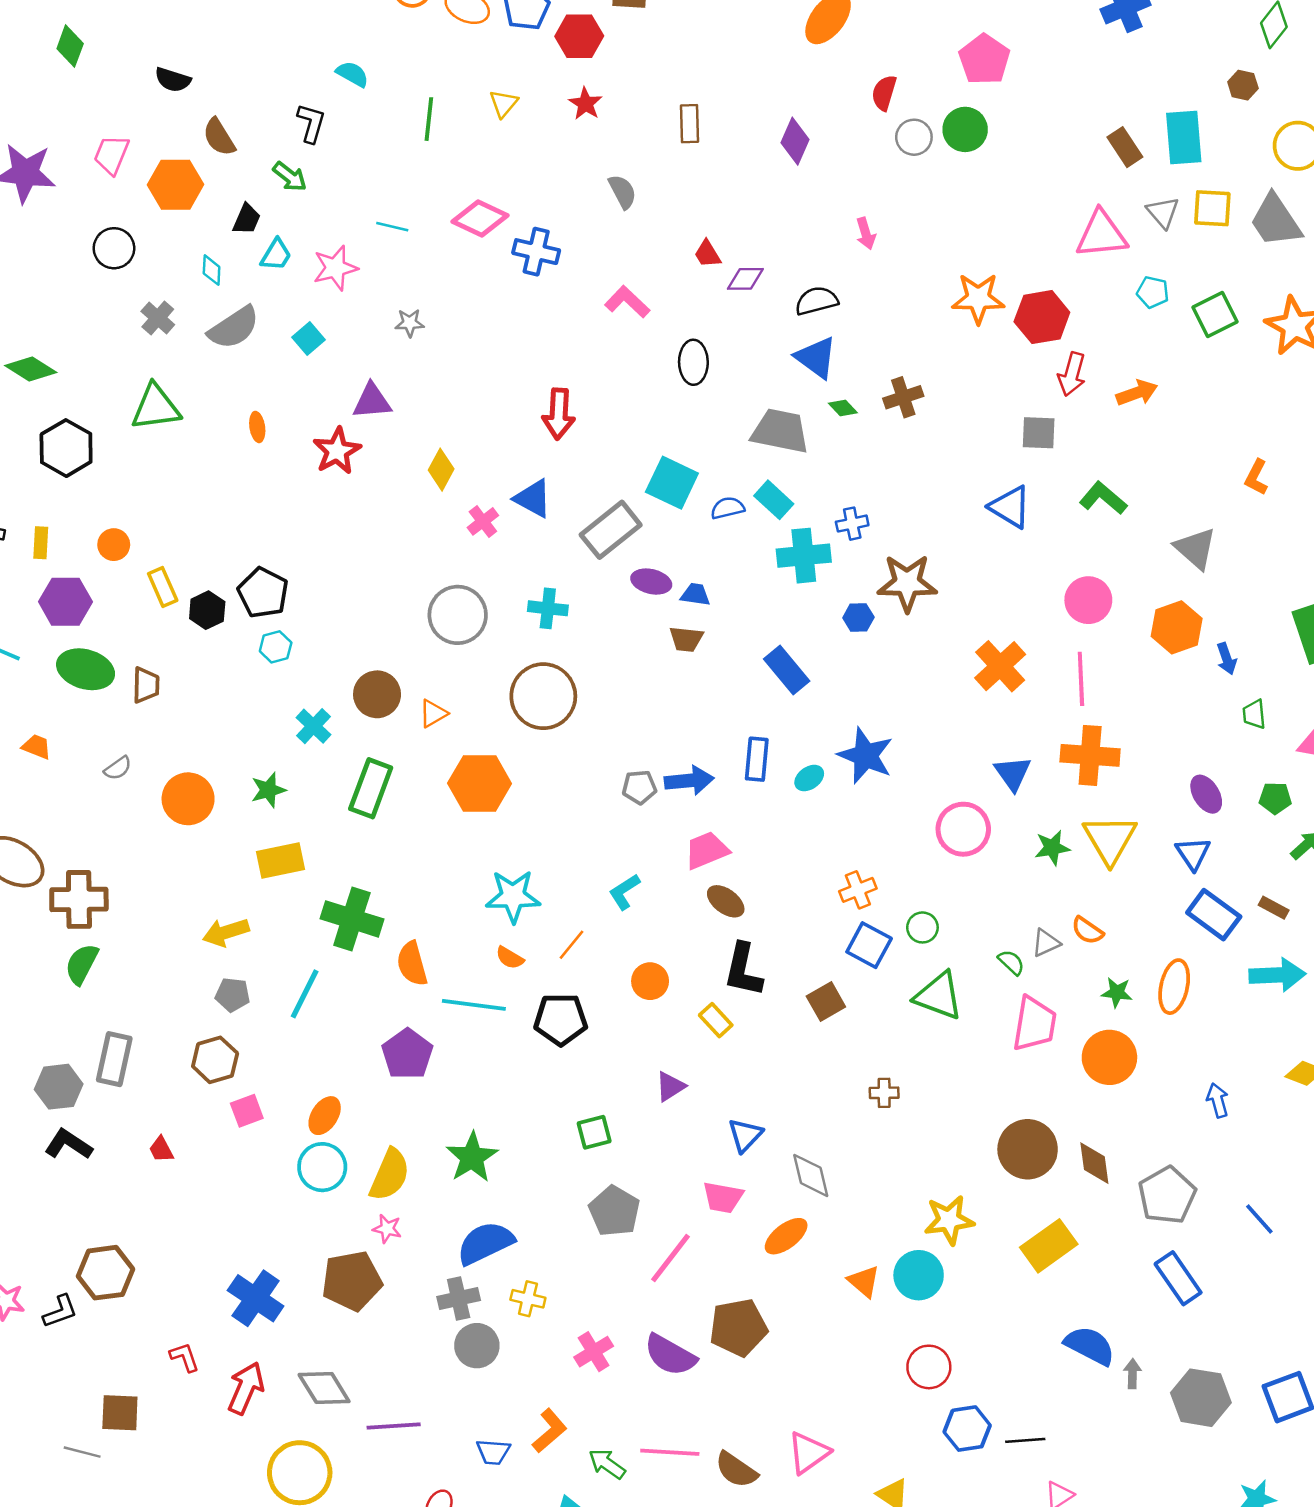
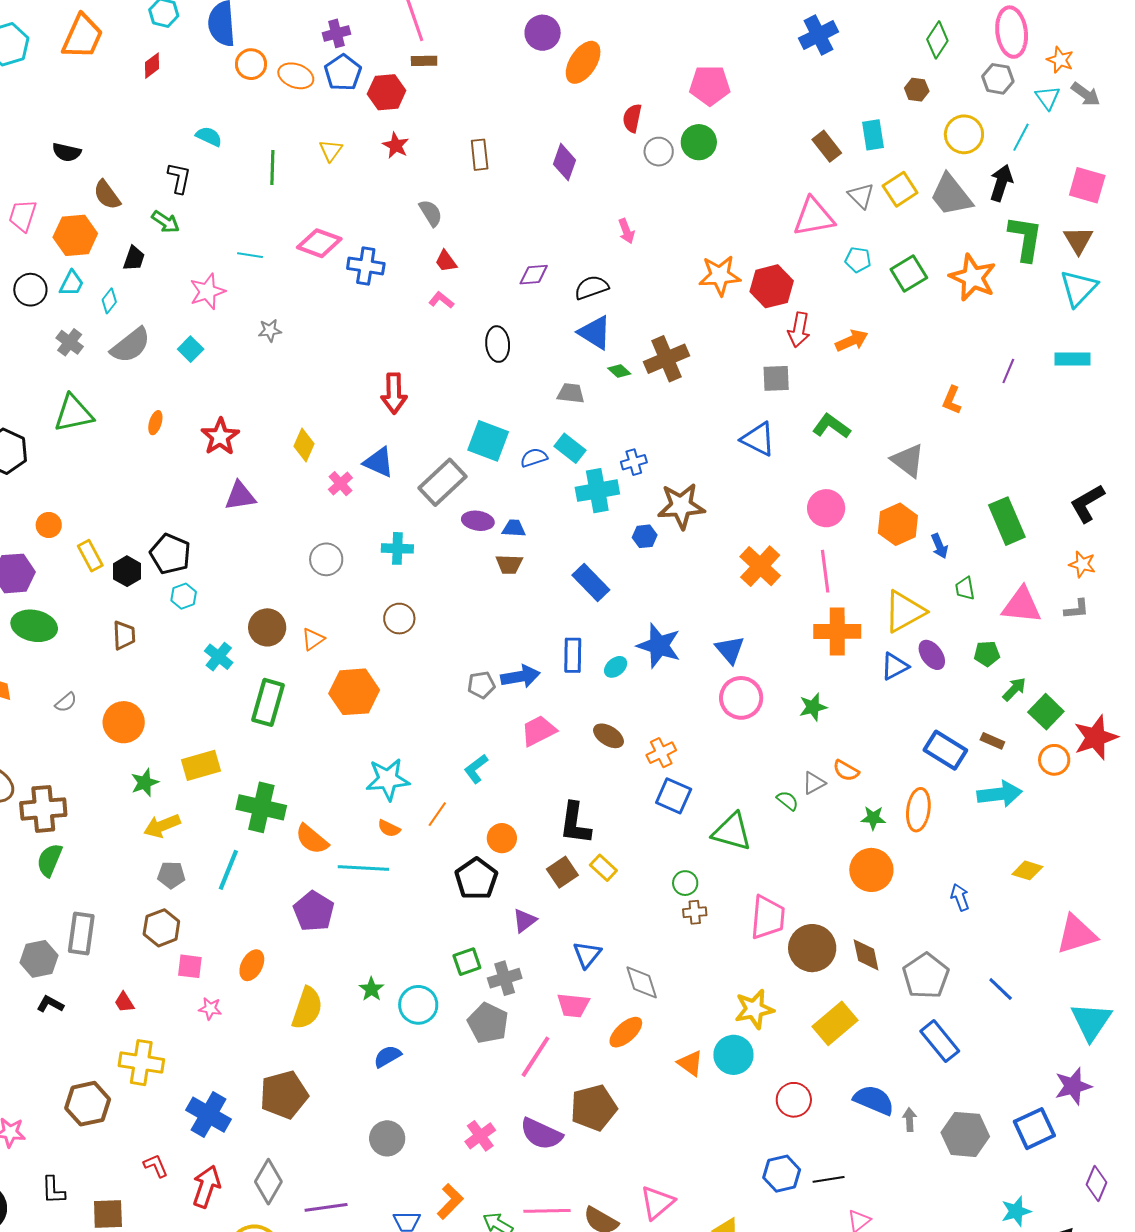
pink pentagon: (984, 59) -> (710, 85), turned -30
cyan rectangle: (1184, 137) -> (873, 135), size x0.7
yellow square: (1212, 208) -> (900, 189), turned -32
red trapezoid: (707, 254) -> (446, 261), moved
cyan trapezoid: (276, 255) -> (72, 283), moved
cyan diamond: (212, 270) -> (109, 301), turned 40
pink L-shape: (627, 302) -> (441, 300), size x0.7
brown cross: (903, 397) -> (666, 359), size x1.4
purple triangle: (372, 401) -> (240, 496), moved
orange ellipse: (257, 427) -> (155, 423), turned 30
gray trapezoid: (780, 431) -> (571, 393), size x0.6
gray circle: (458, 615) -> (326, 559), size x0.7
brown trapezoid: (146, 685) -> (124, 635), moved
brown circle: (543, 696) -> (399, 619), size x0.6
blue triangle: (1013, 773) -> (730, 650), moved
green star: (268, 790) -> (145, 783), moved
yellow triangle: (1110, 839) -> (904, 611), moved, turned 36
blue triangle: (1193, 853) -> (895, 666), moved, turned 40
brown ellipse: (726, 901) -> (608, 736), moved
green circle: (922, 927) -> (685, 883), moved
orange semicircle: (412, 964) -> (312, 839), turned -30
brown square: (826, 1002) -> (562, 872), moved
black pentagon: (561, 1019) -> (476, 879), moved, turned -30
yellow rectangle: (716, 1020) -> (603, 868), moved
pink trapezoid: (1034, 1024) -> (768, 917), moved
pink square: (247, 1111) -> (190, 966), turned 32
black L-shape: (68, 1144) -> (50, 1004), size x0.7
green star: (472, 1157) -> (371, 989), size x0.6
cyan circle: (322, 1167) -> (418, 1005), moved
pink star: (387, 1229) -> (210, 1009), moved
blue semicircle: (485, 1243) -> (387, 1056), size x0.6
gray cross: (459, 1299) -> (505, 978), moved
yellow cross: (528, 1299) -> (141, 1063), moved, size x1.6
black L-shape: (60, 1311) -> (53, 1190), moved, turned 112
red circle: (929, 1367) -> (794, 1100), moved
gray diamond: (324, 1388) -> (268, 1182), turned 66

